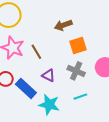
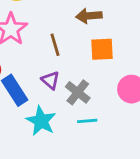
brown line: (36, 52) -> (55, 45), moved
gray cross: (76, 71) -> (78, 92), moved

